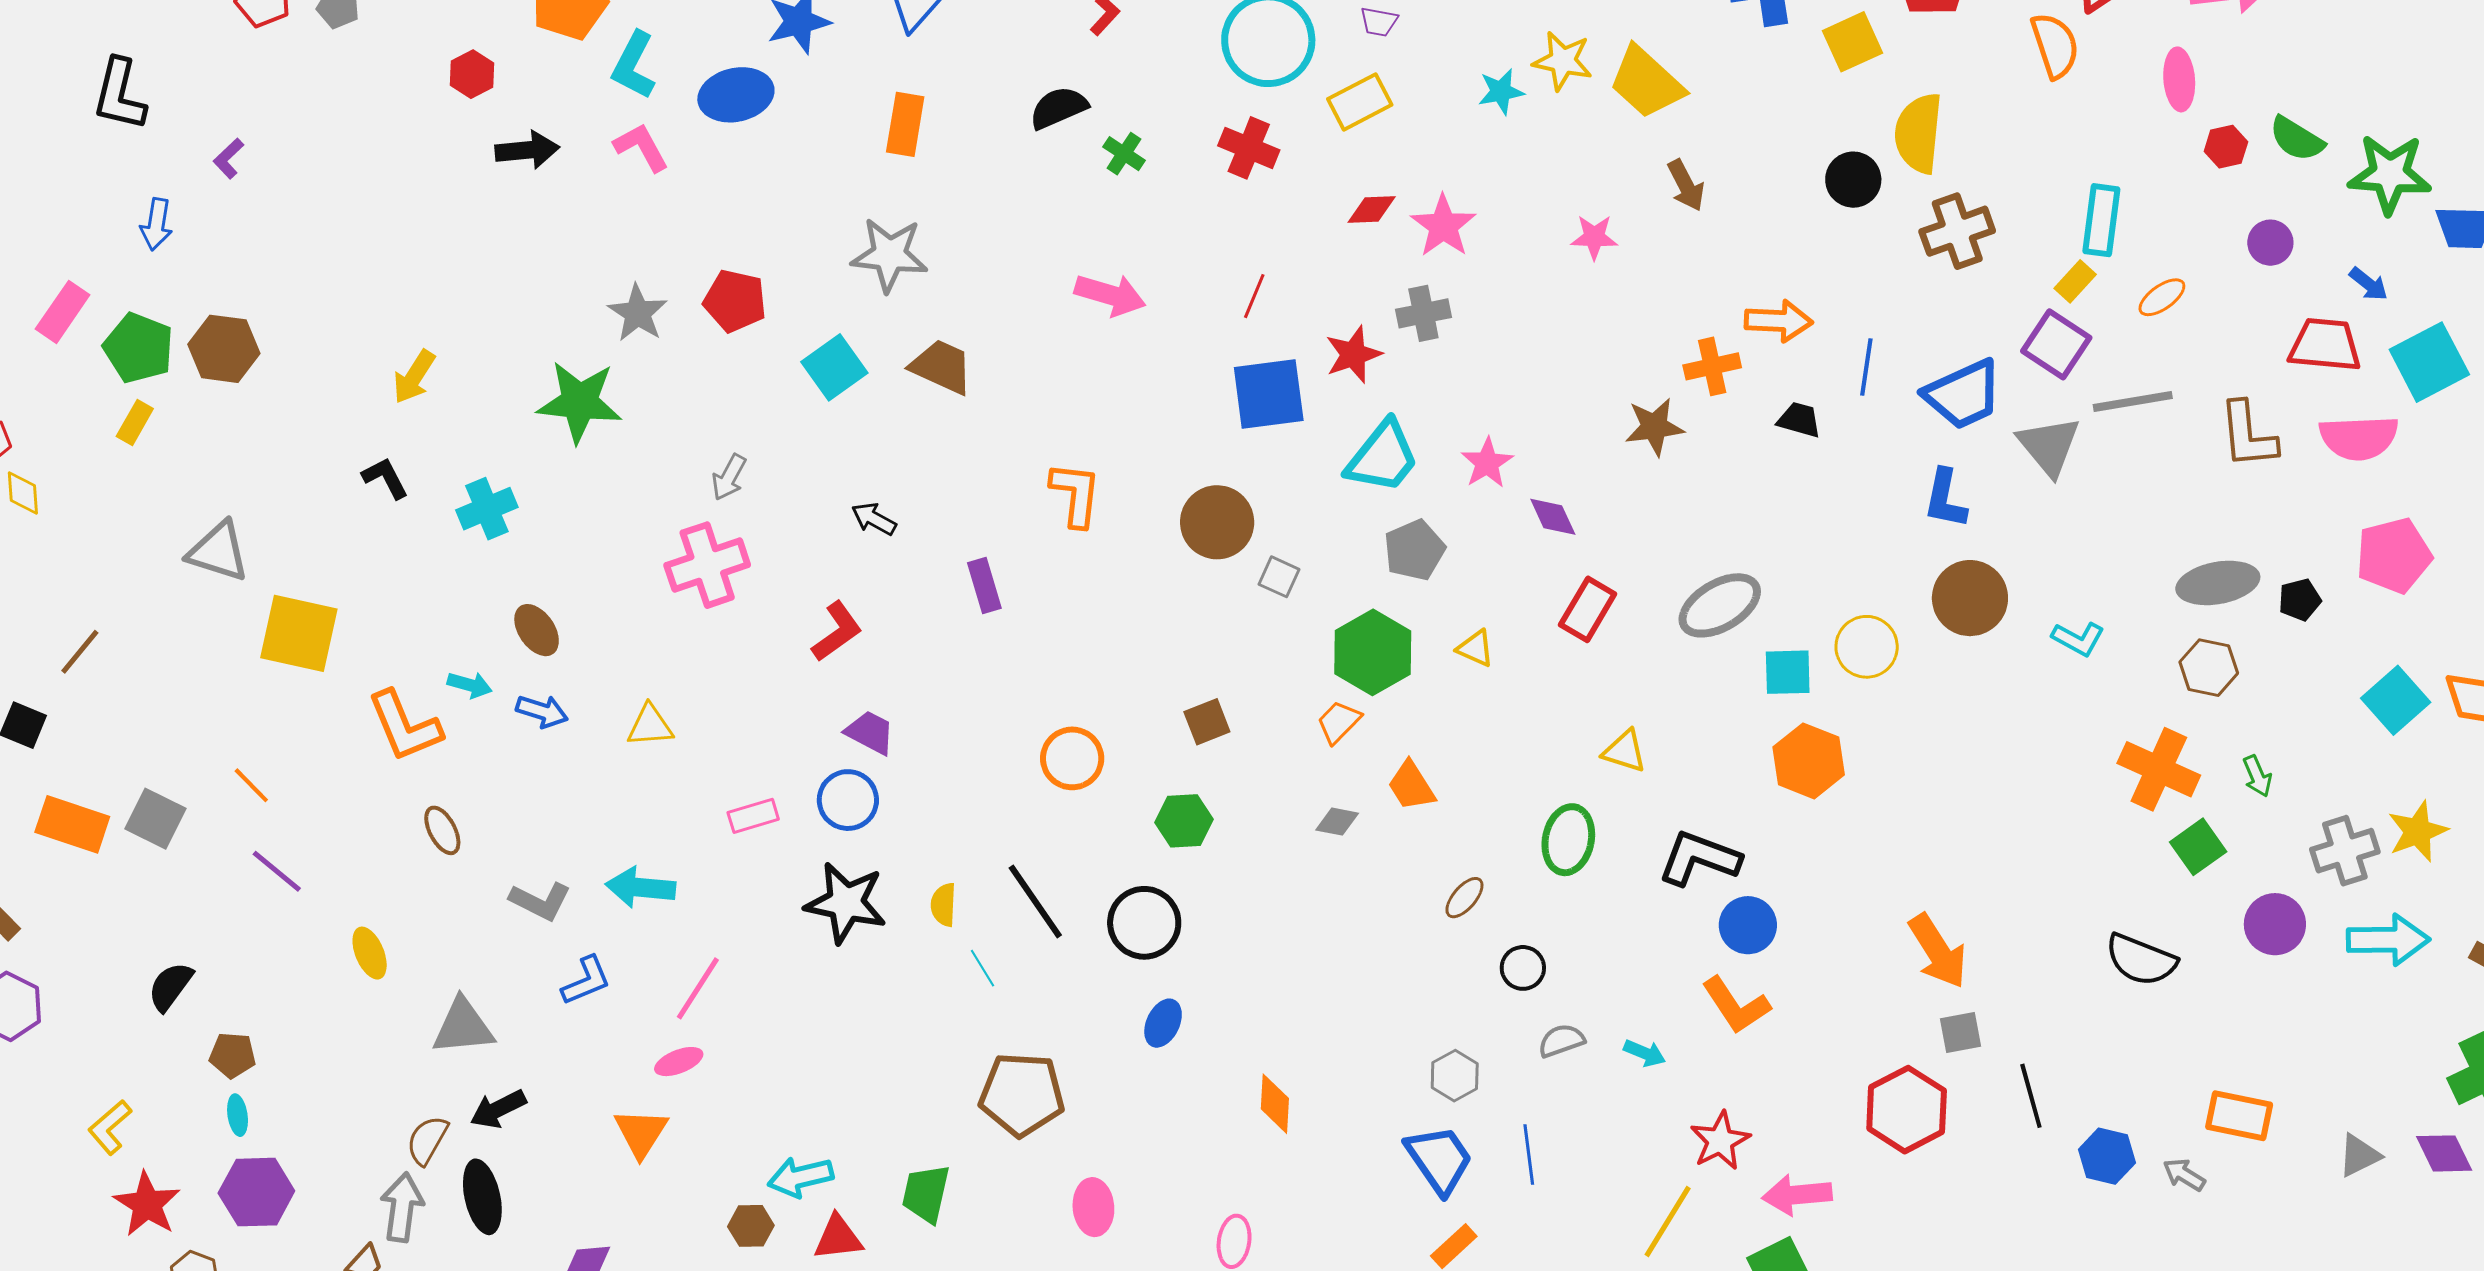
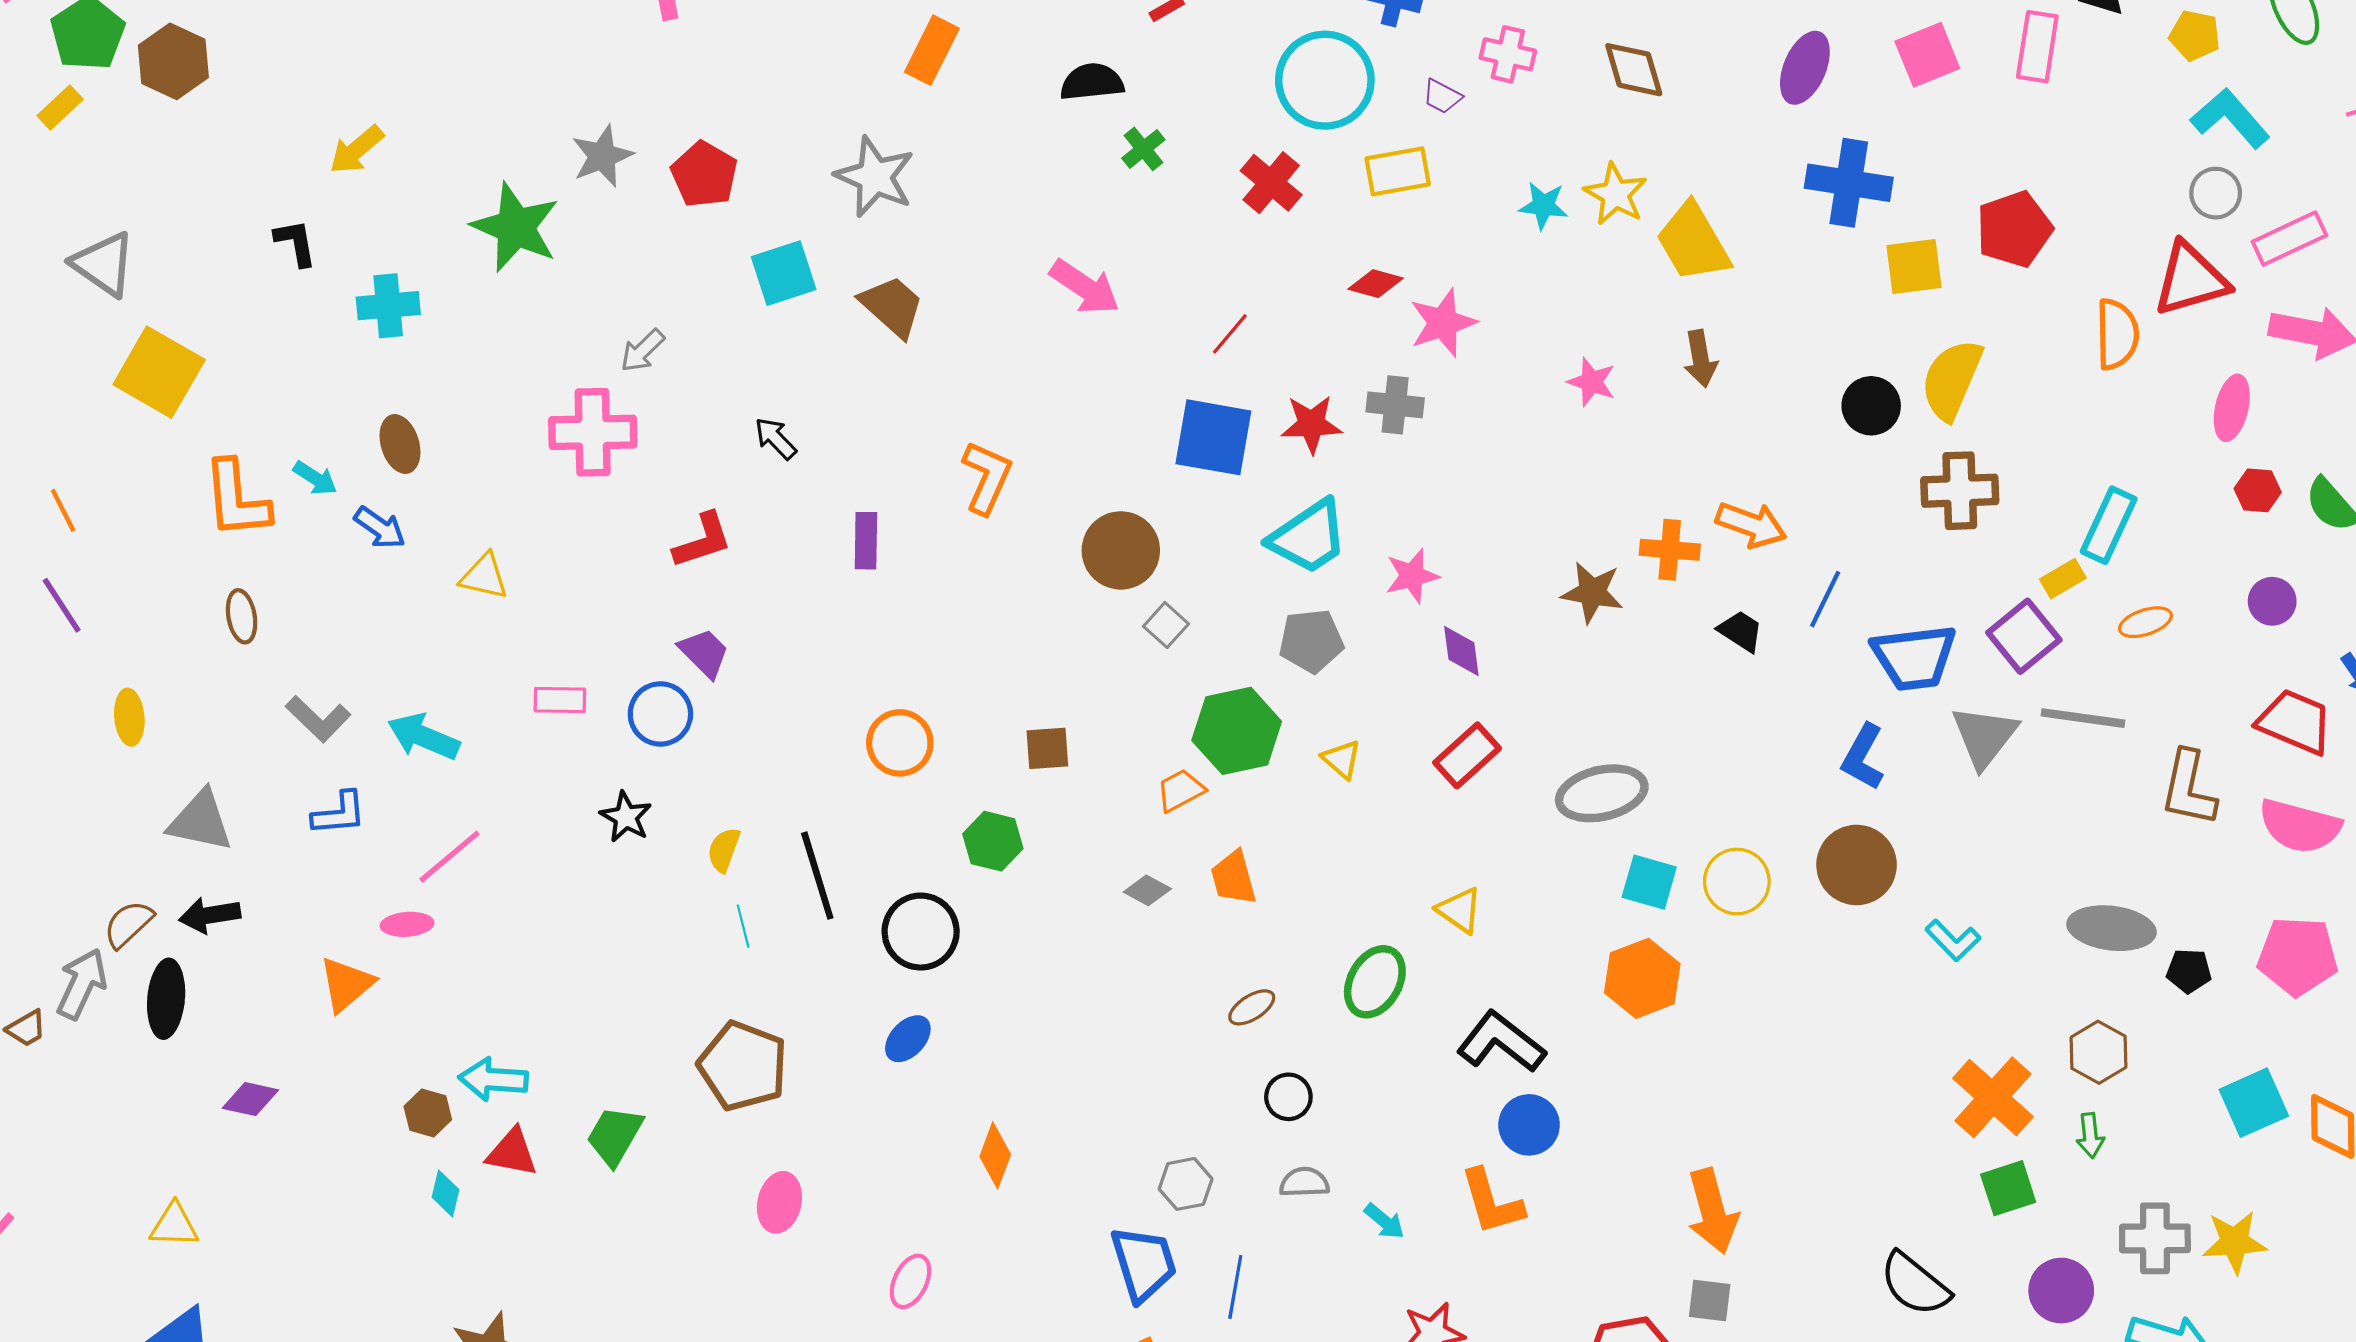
brown hexagon: (2209, 668) -> (2099, 1052), moved
black star: (846, 903) -> (626, 817), size x0.6

